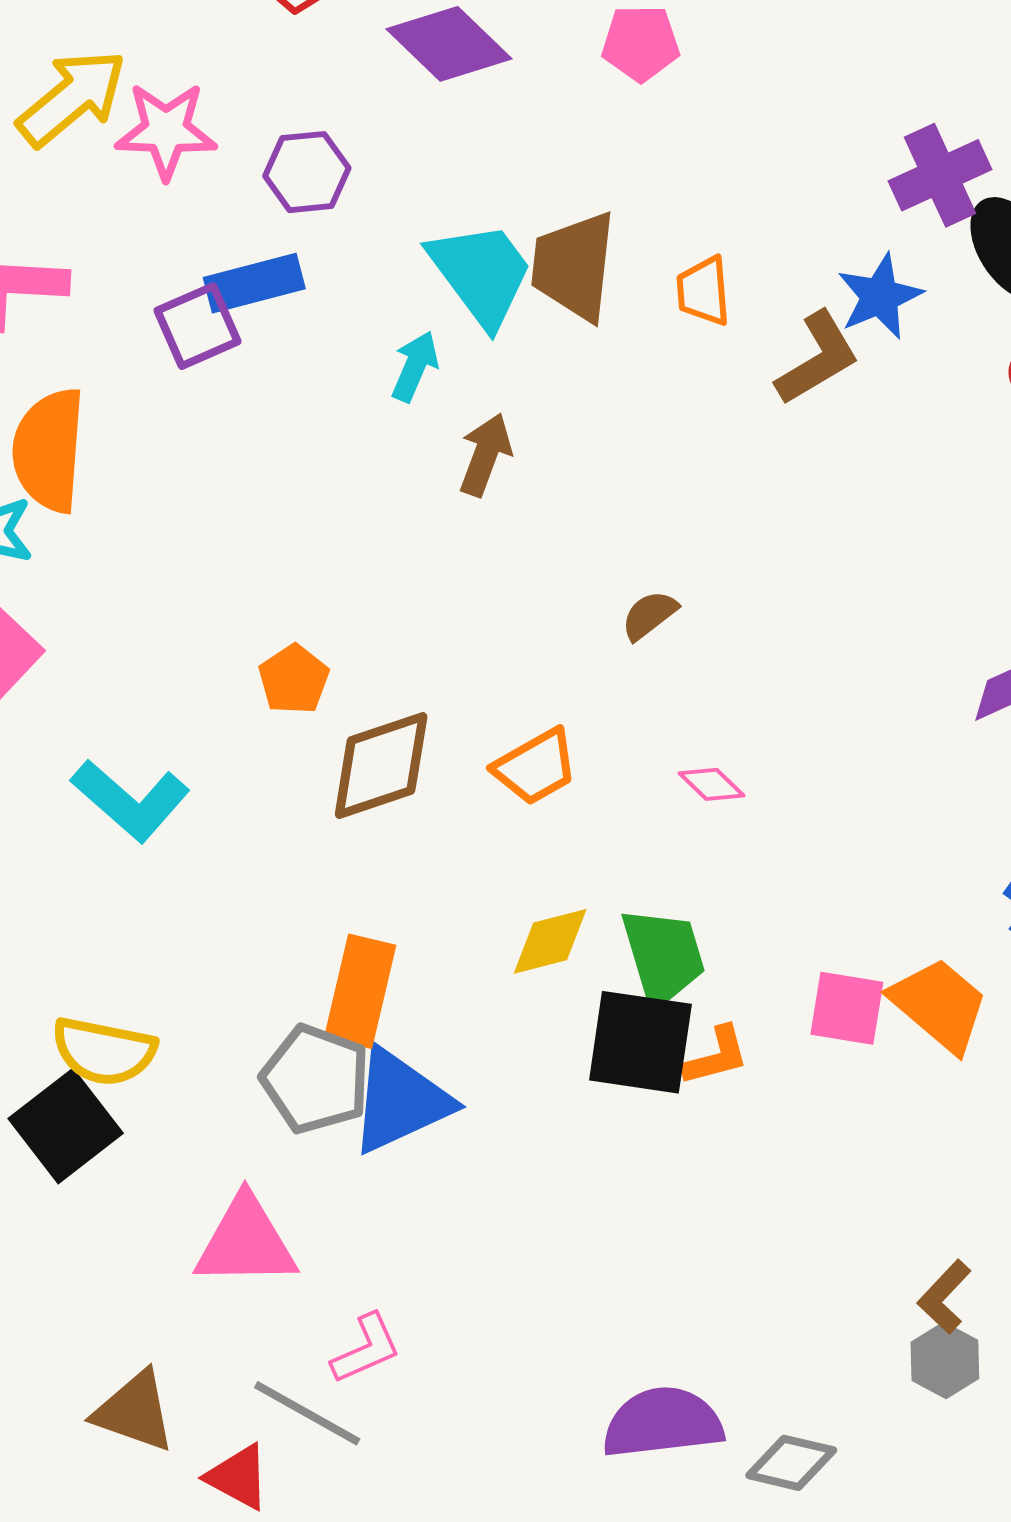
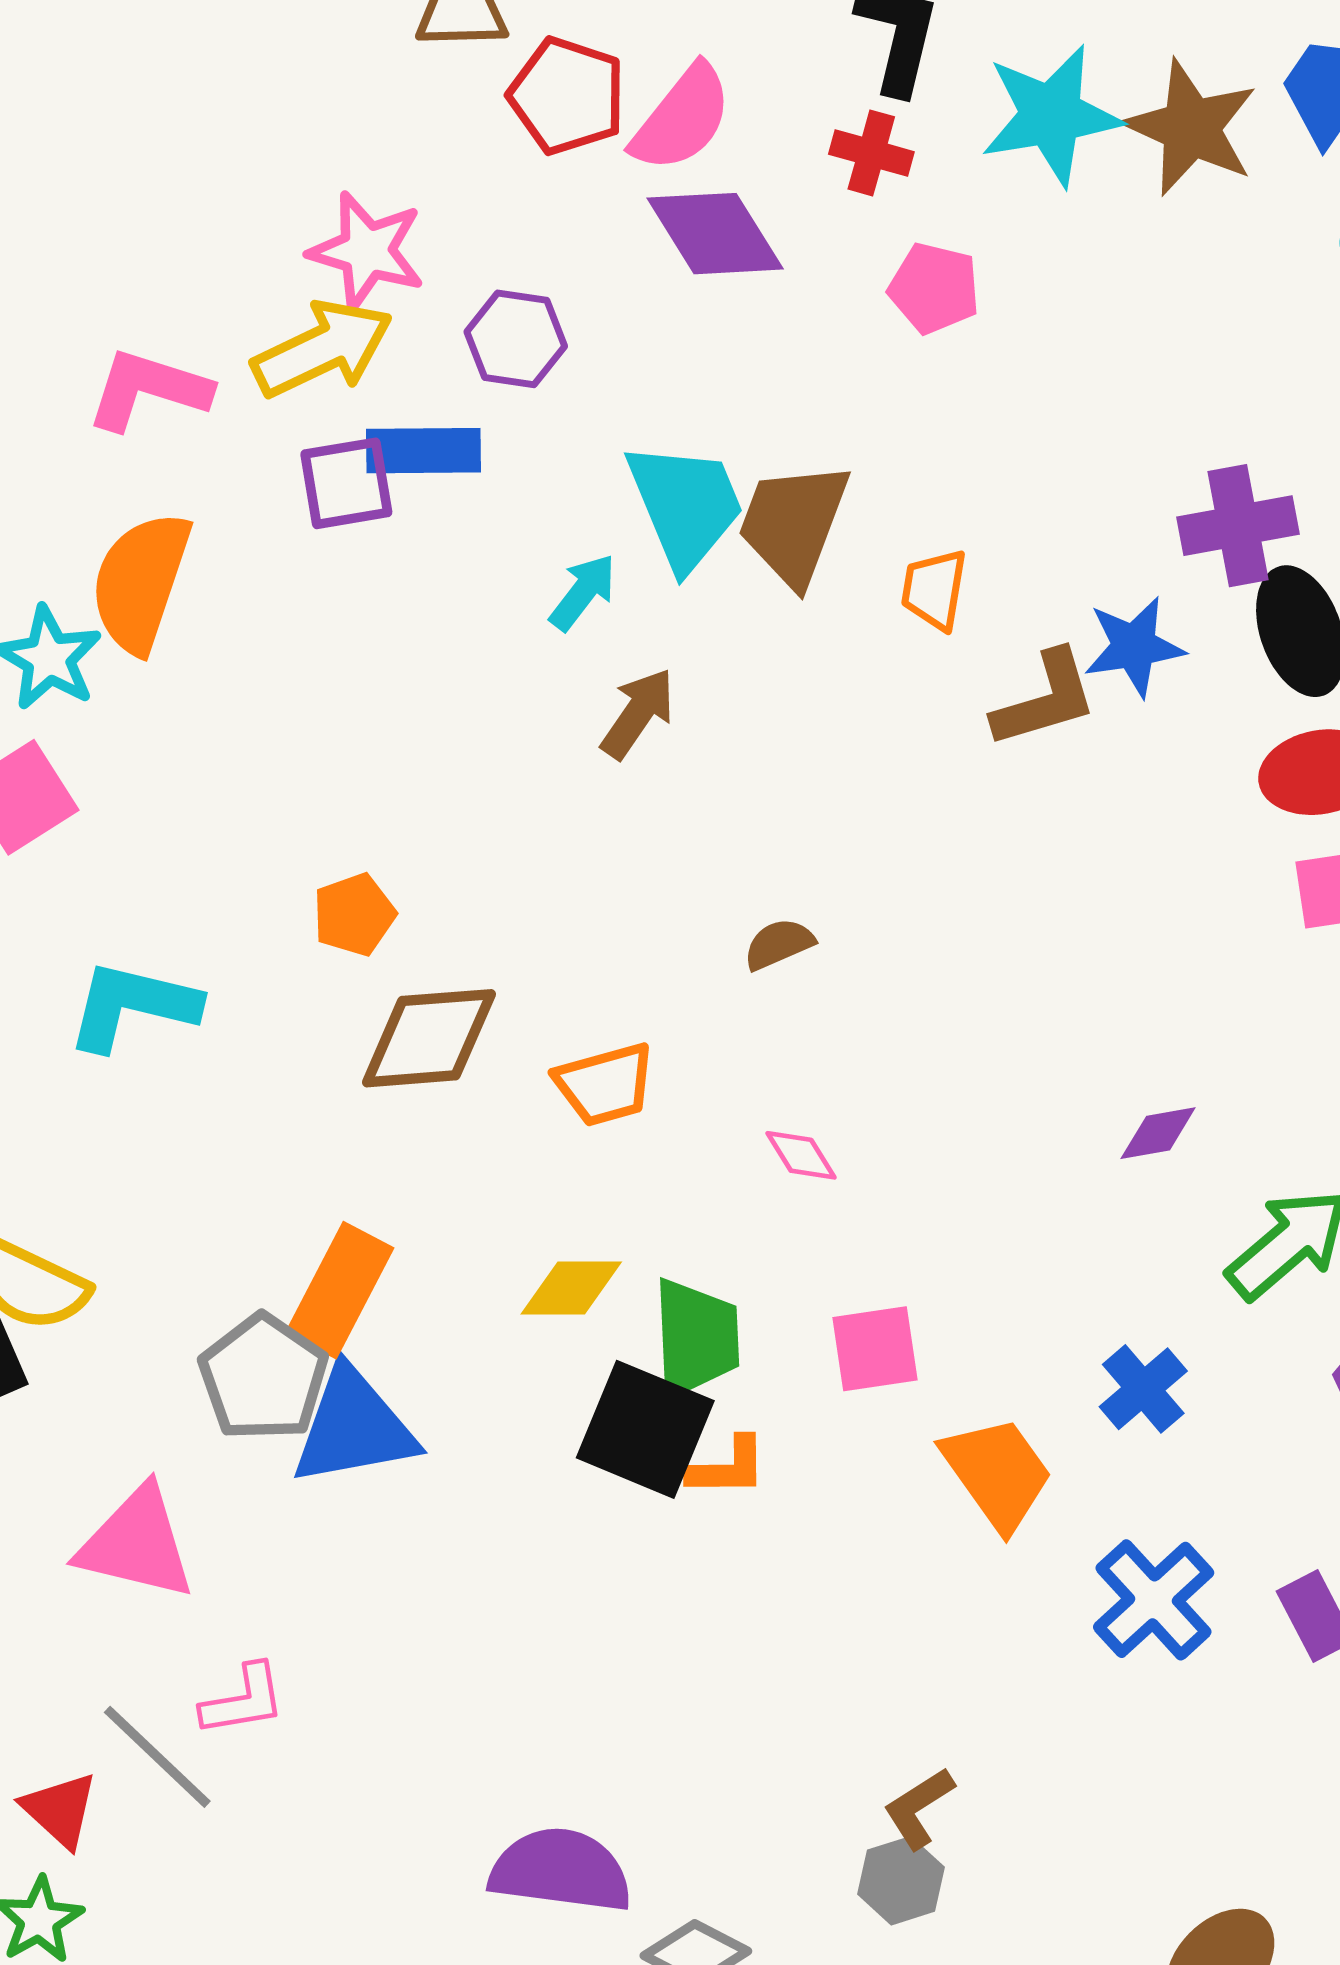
yellow arrow: (72, 98) -> (322, 349), moved
cyan L-shape: (130, 800) -> (133, 1006), turned 138
pink square: (847, 1008) -> (875, 1349), moved, turned -32

